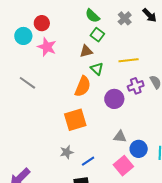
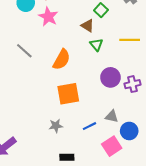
brown triangle: (86, 51) -> (88, 26), turned 40
orange semicircle: (83, 86) -> (62, 60), moved
purple cross: (136, 86) -> (133, 84), moved
blue line: (88, 161) -> (90, 126), moved

